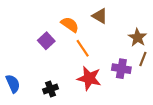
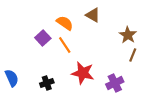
orange line: (83, 48) -> (65, 45), moved
purple cross: (121, 69) -> (115, 83), moved, turned -36

